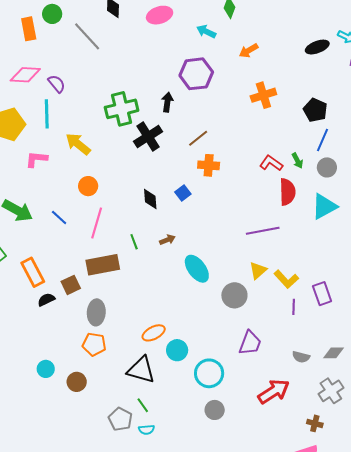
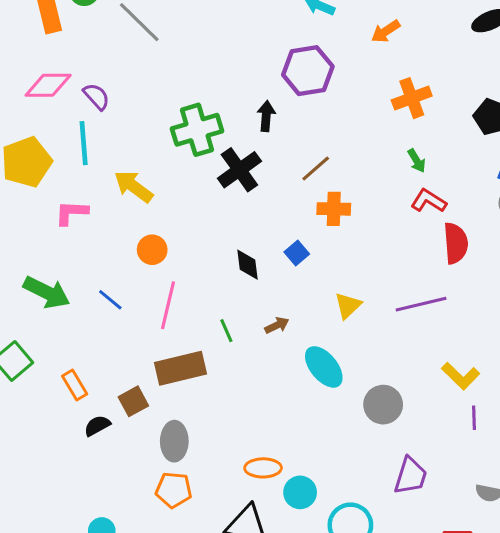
green arrow: (297, 161) -> (417, 161), moved
yellow triangle: (258, 270) -> (348, 306), moved
orange rectangle: (33, 272) -> (75, 385), size x0.7
orange ellipse: (154, 333) -> (263, 468), turned 30

